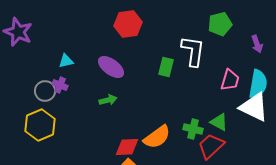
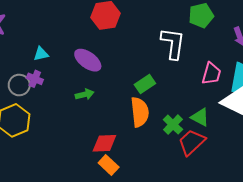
green rectangle: (166, 67) -> (145, 84), moved, turned 42
green cross: (193, 129) -> (173, 125), turned 30
orange semicircle: (157, 137) -> (140, 112), moved, turned -60

